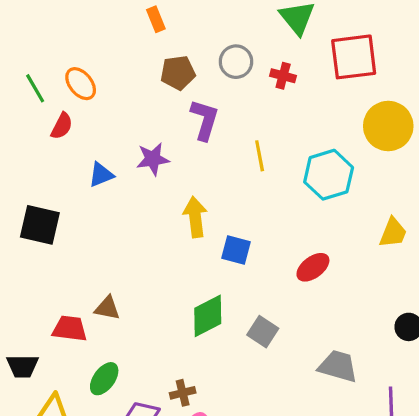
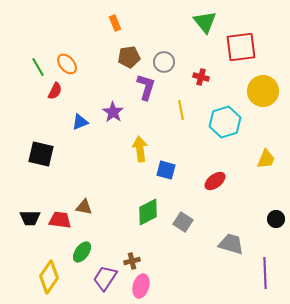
gray circle: (236, 62) -> (164, 62), moved
red cross: (283, 76) -> (201, 77), moved
purple star: (153, 159) -> (113, 112), turned -30
black trapezoid: (23, 366) -> (30, 218), moved

